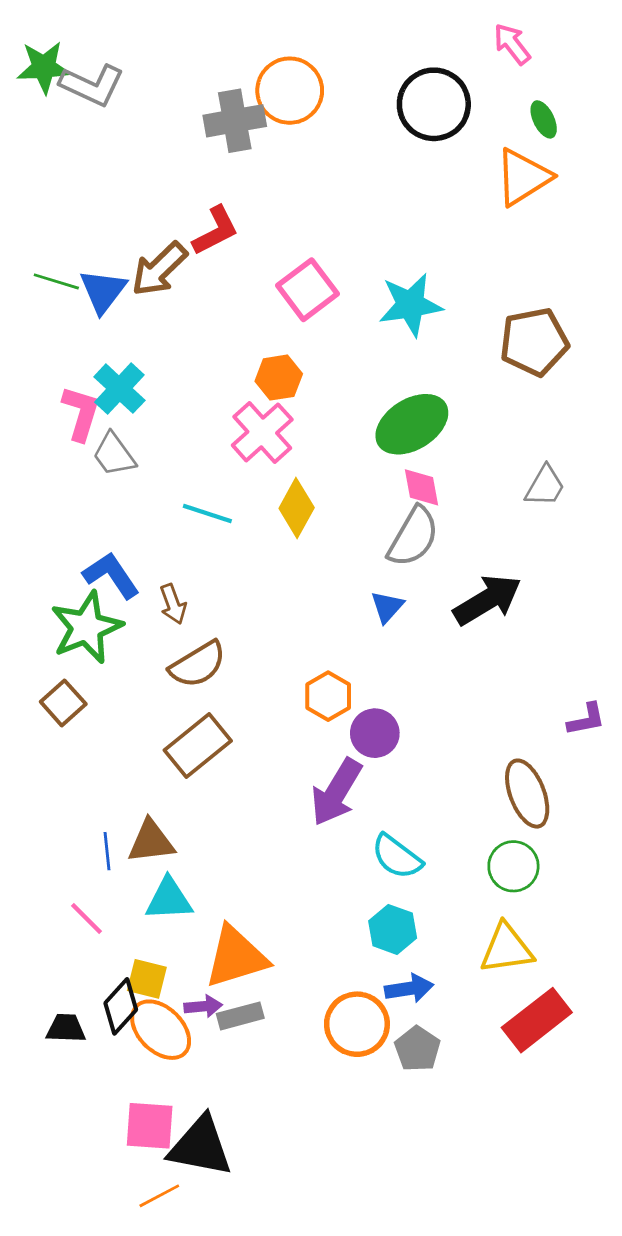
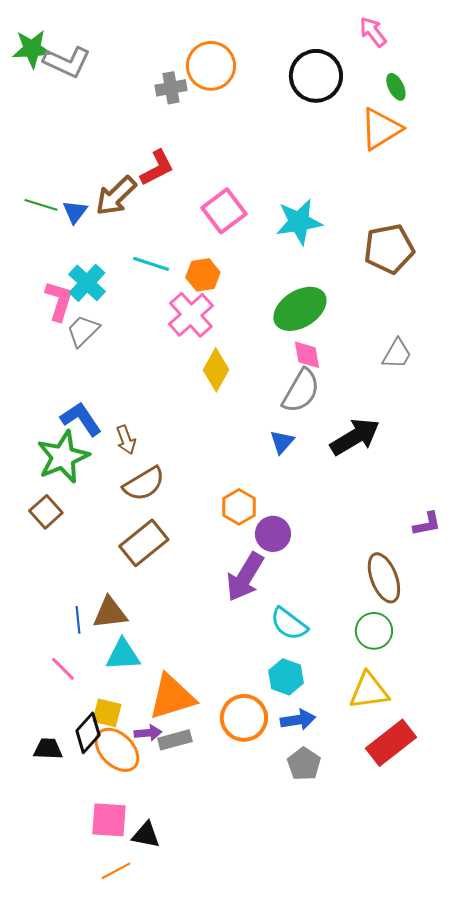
gray cross: (235, 121) -> (171, 88), size x0.7
blue triangle: (103, 291) -> (75, 212), size x0.7
gray trapezoid: (114, 454) -> (83, 331), turned 81
cyan line: (207, 513) -> (151, 264), moved
orange circle: (357, 1024) -> (244, 718), moved
black triangle: (200, 1146) -> (146, 835), size x0.6

